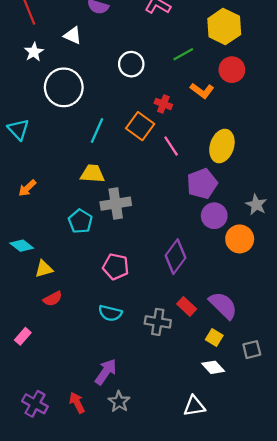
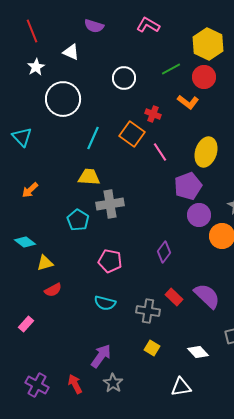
red circle: (232, 70) -> (204, 77), moved
purple diamond: (175, 257) -> (164, 252), size x0.7
yellow square: (214, 337) -> (152, 348), moved

